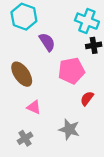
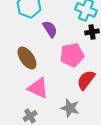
red semicircle: (87, 98) -> (86, 80), size x1.5
pink triangle: (34, 107) -> (38, 88), size x1.6

